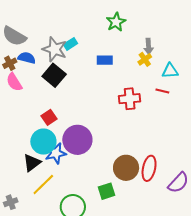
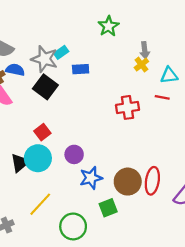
blue rectangle: (105, 60) -> (81, 69), moved
purple circle: (77, 140) -> (74, 154), size x0.6
blue star: (56, 153) -> (91, 178), moved
black triangle: (32, 163) -> (20, 163), moved

